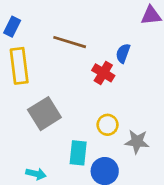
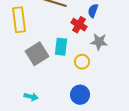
gray star: (137, 142) -> (99, 42), moved
cyan rectangle: (78, 153) -> (61, 47), moved

